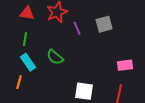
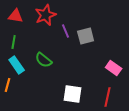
gray square: (104, 24) -> (86, 36), moved
pink rectangle: (125, 65) -> (114, 68), turned 42

